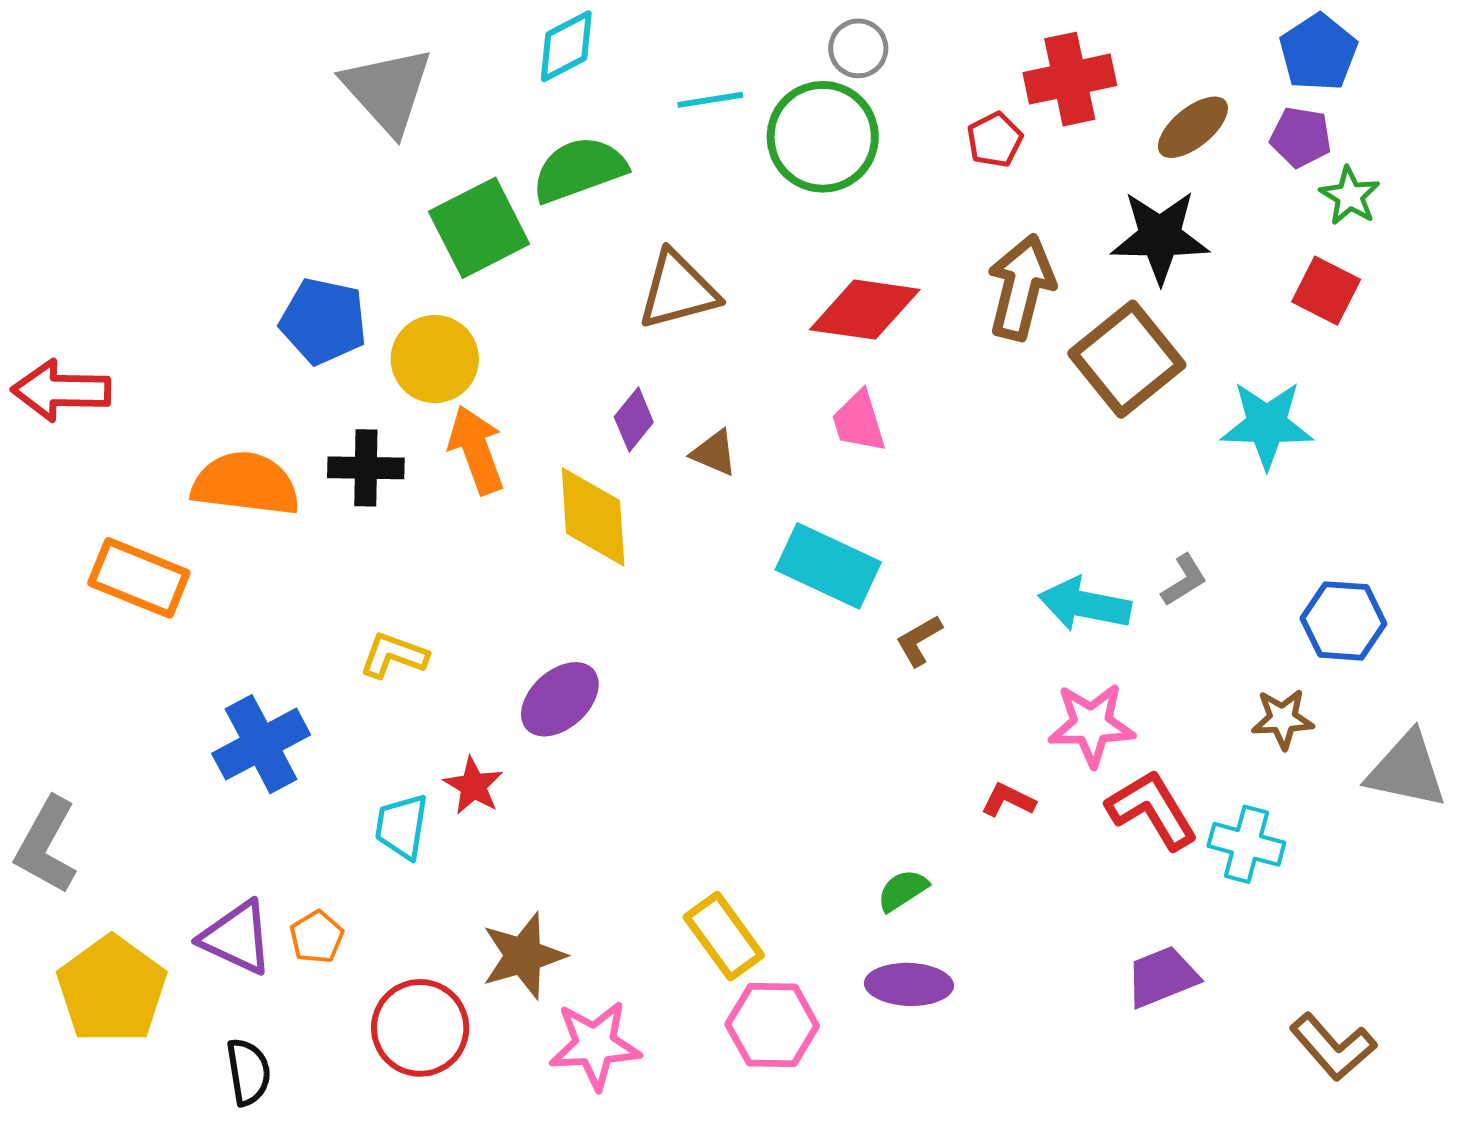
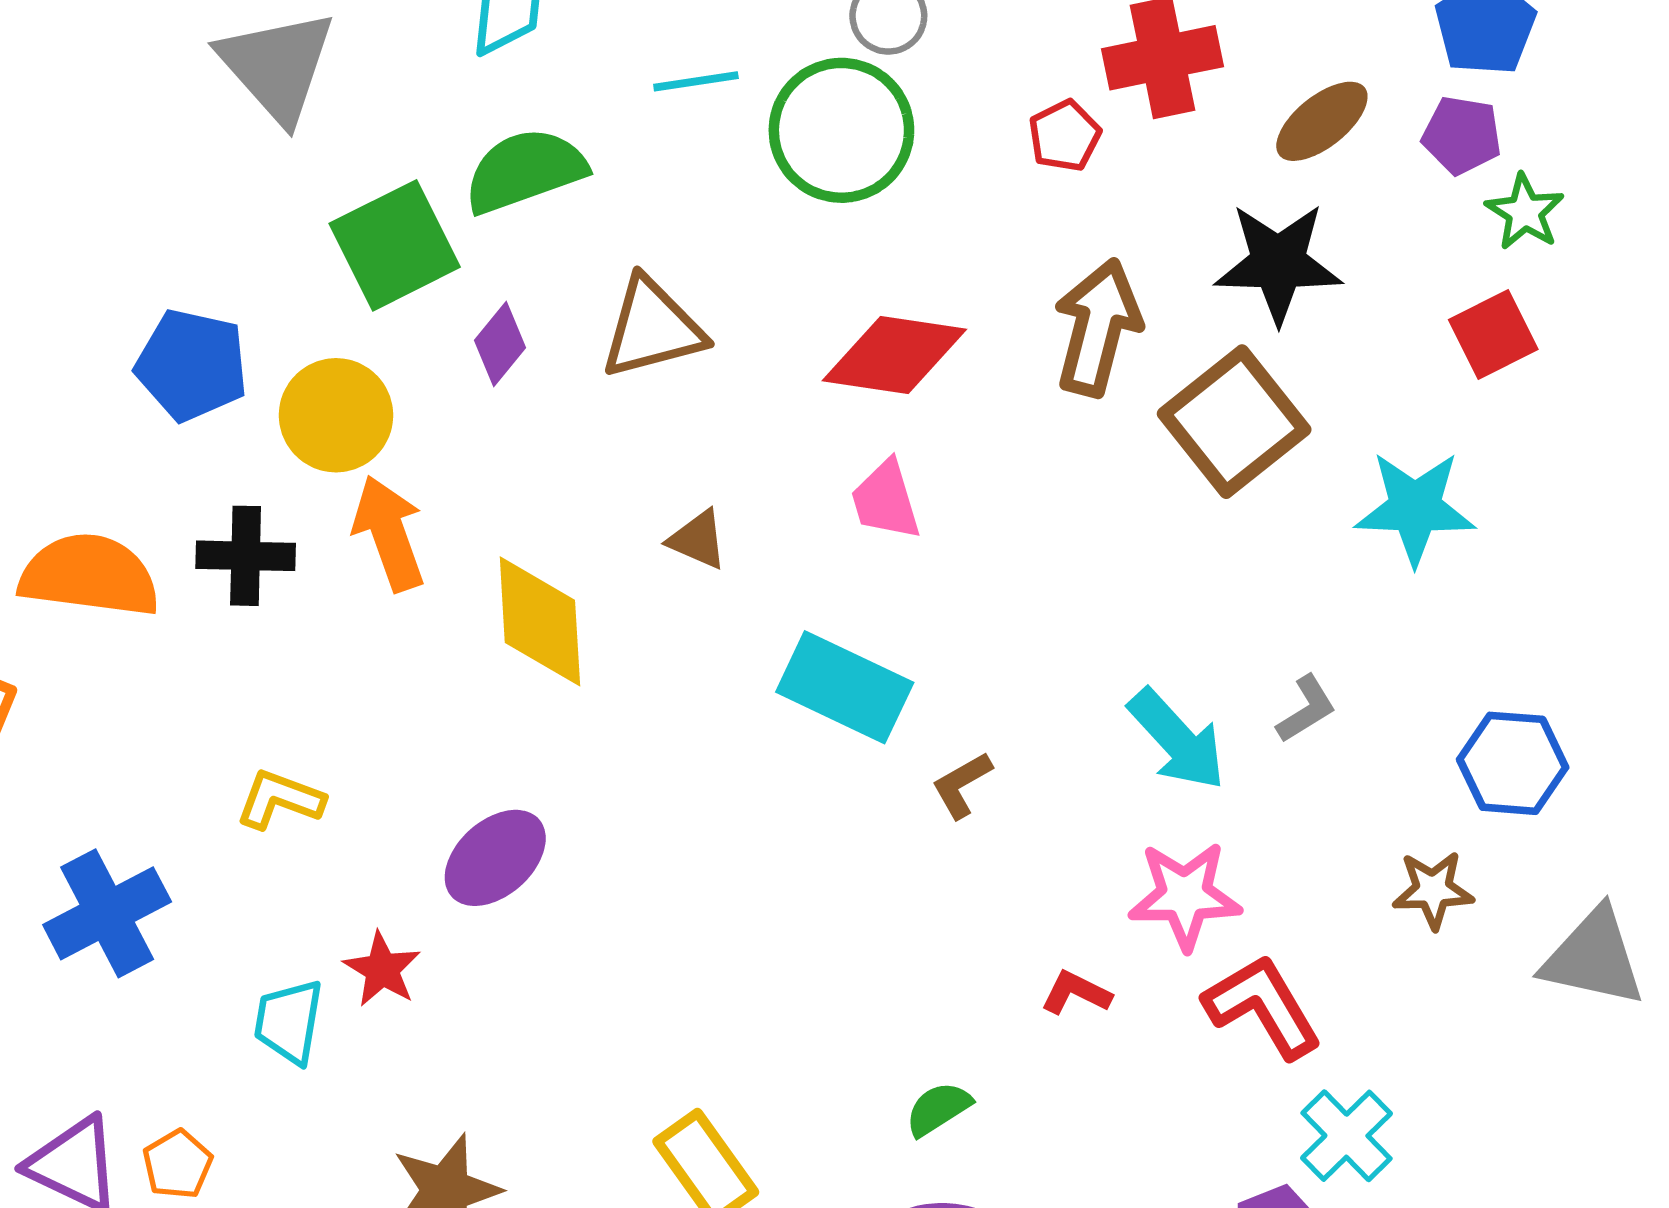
red square: (1326, 291) -> (1493, 334), turned 36
purple diamond: (634, 420) -> (500, 344), moved
cyan arrow: (1085, 604) -> (1177, 740), turned -144
cyan cross: (1246, 844) -> (1346, 1136), moved, turned 30

